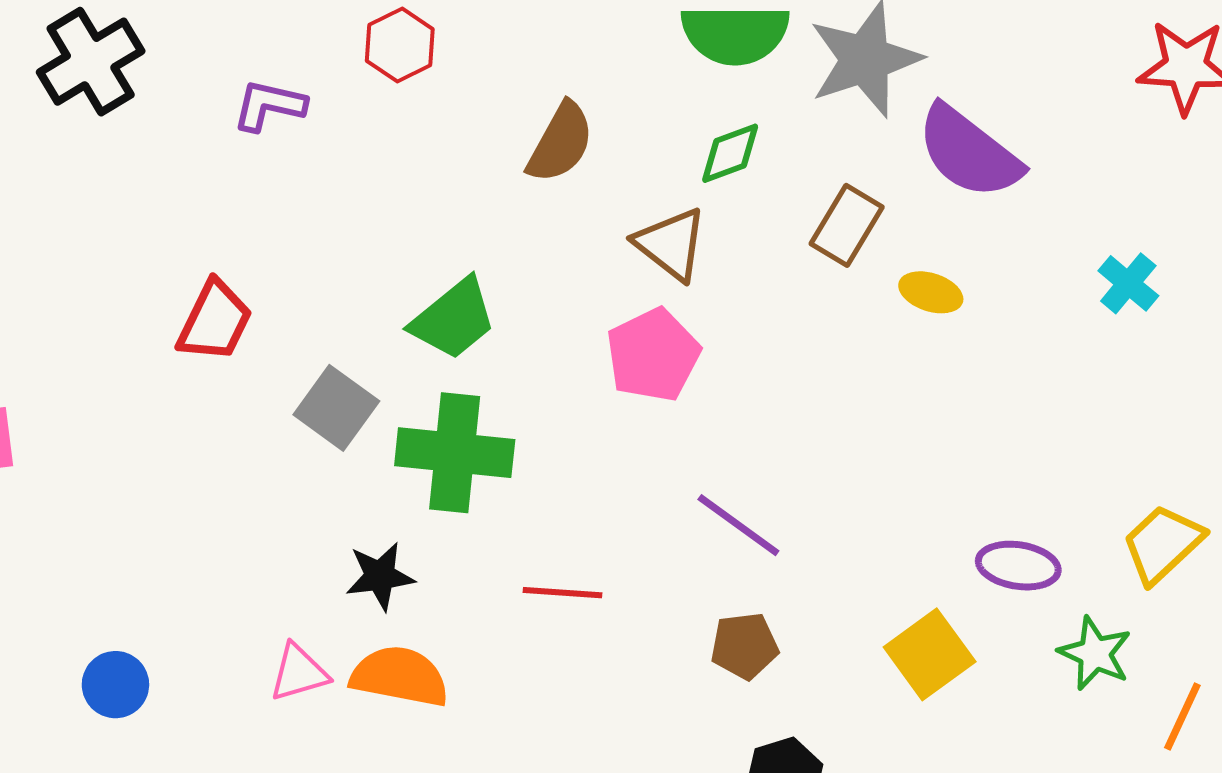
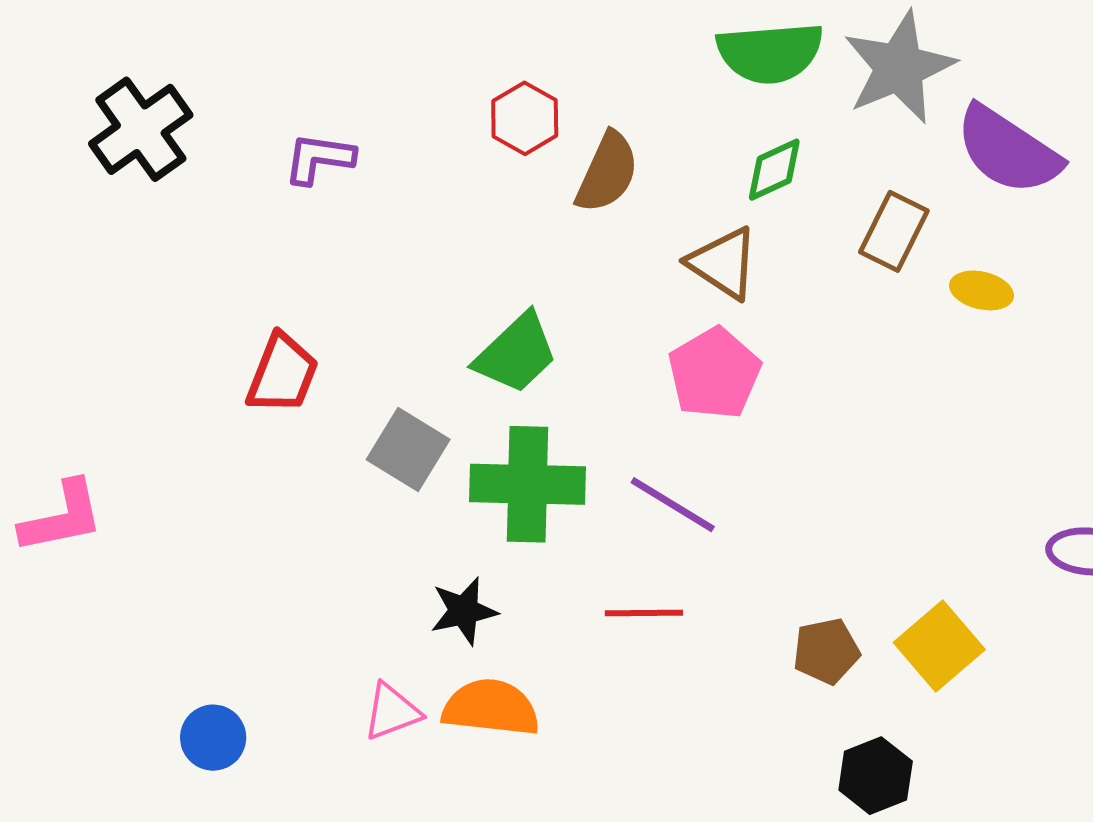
red hexagon: (400, 45) -> (525, 118), moved
purple line: (738, 525) -> (673, 505), moved
yellow square: (930, 654) -> (939, 646), moved

